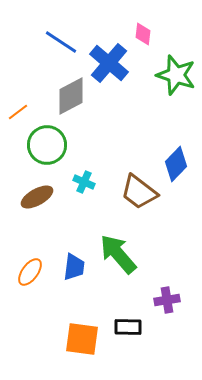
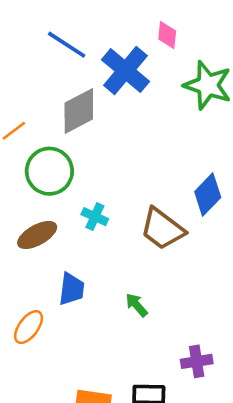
green arrow: (118, 254) -> (137, 305), size x0.5
blue trapezoid: (74, 267) -> (71, 289), moved

